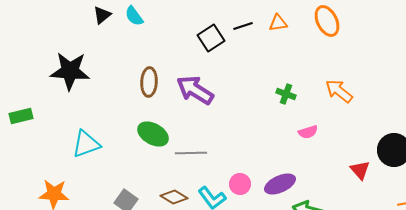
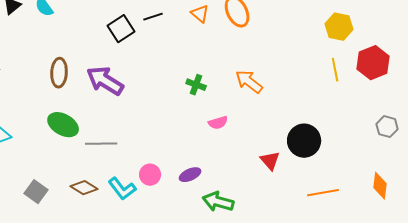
orange triangle: (278, 23) -> (200, 14), moved, turned 48
purple ellipse: (280, 184) -> (190, 175), size x0.7

